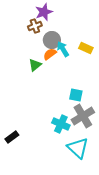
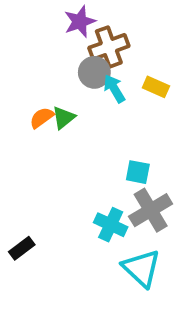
brown cross: (35, 26) -> (109, 47), moved, size x1.5
orange semicircle: (50, 54) -> (42, 118), moved

